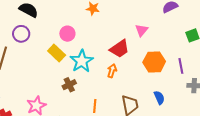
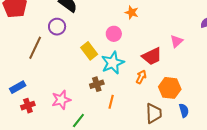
pink circle: (67, 34) -> (114, 34), moved
orange hexagon: (154, 62) -> (170, 88), moved
orange line: (95, 106) -> (111, 102), moved

